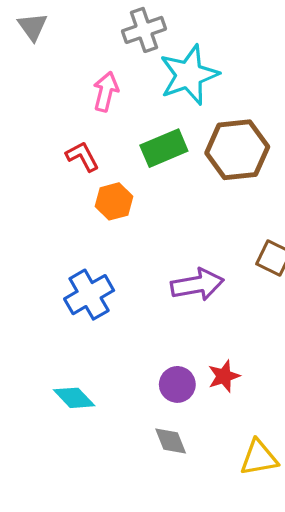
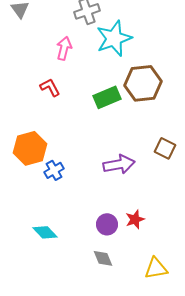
green rectangle: (164, 148) -> (107, 97), moved
orange hexagon: (114, 201) -> (30, 148), moved, size x1.5
blue cross: (89, 295) -> (54, 170), size x0.7

